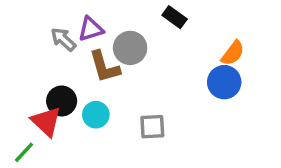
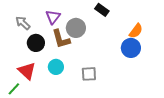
purple triangle: (91, 29) -> (53, 17), turned -35
gray arrow: (63, 39) -> (23, 23), moved
black circle: (62, 101) -> (36, 43), moved

